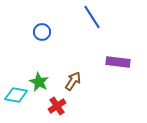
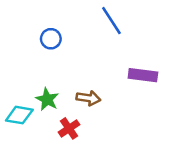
brown arrow: (73, 81) -> (88, 98), turned 66

